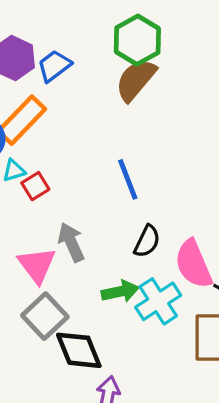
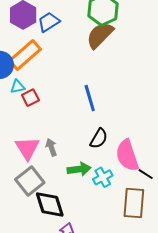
gray arrow: (71, 242) -> (51, 147), moved, size x0.7
cyan cross: (158, 301) -> (103, 177), size x0.7

